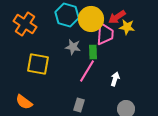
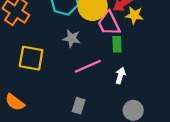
pink trapezoid: (105, 34) -> (109, 23), turned 150
green rectangle: (93, 52) -> (117, 44), moved
pink line: (87, 71) -> (88, 66), turned 35

